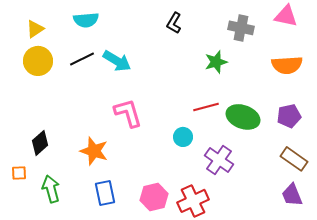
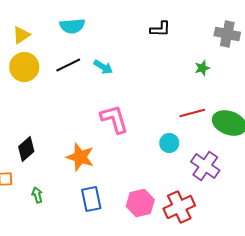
black L-shape: (174, 23) -> (160, 29), turned -120
cyan arrow: (117, 61) -> (103, 67), size x0.7
green star: (216, 62) -> (202, 68), size x0.7
green arrow: (51, 189) -> (37, 195), size x0.6

